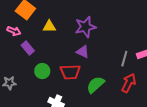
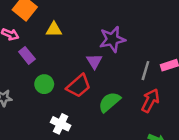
purple star: (85, 27) -> (112, 39), moved
purple triangle: (83, 52) -> (94, 61), turned 32
red trapezoid: (70, 72) -> (79, 86), turned -40

